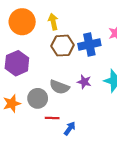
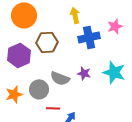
yellow arrow: (53, 22) -> (75, 15), moved
brown hexagon: (62, 46) -> (47, 42), moved

